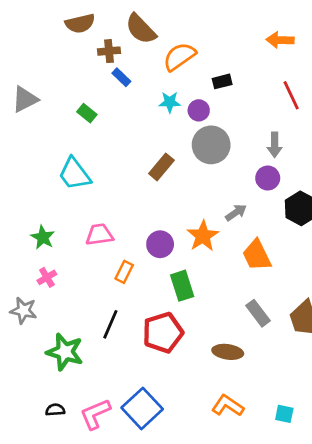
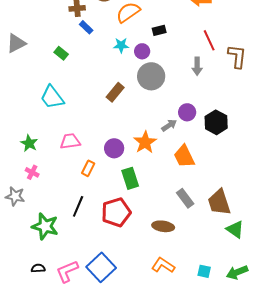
gray arrow: (275, 145) -> (197, 66), moved
purple circle: (268, 178) -> (187, 112), moved
pink cross: (47, 277) -> (32, 172), turned -32

